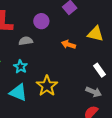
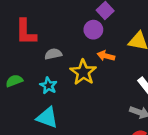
purple circle: (41, 21) -> (93, 30), moved
yellow star: (47, 86) -> (83, 72), moved

